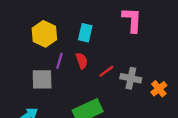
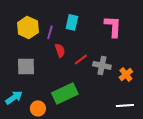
pink L-shape: (132, 20) -> (113, 26), moved
cyan rectangle: (85, 33) -> (72, 22), moved
purple line: (60, 61) -> (50, 32), moved

